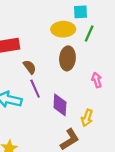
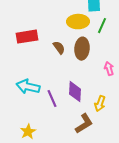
brown semicircle: (30, 67) -> (59, 48), moved
purple line: (35, 89) -> (52, 99), moved

